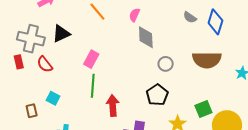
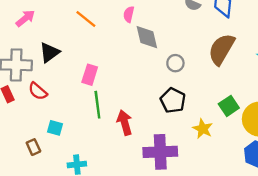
brown semicircle: (207, 60) -> (222, 49), turned 132

